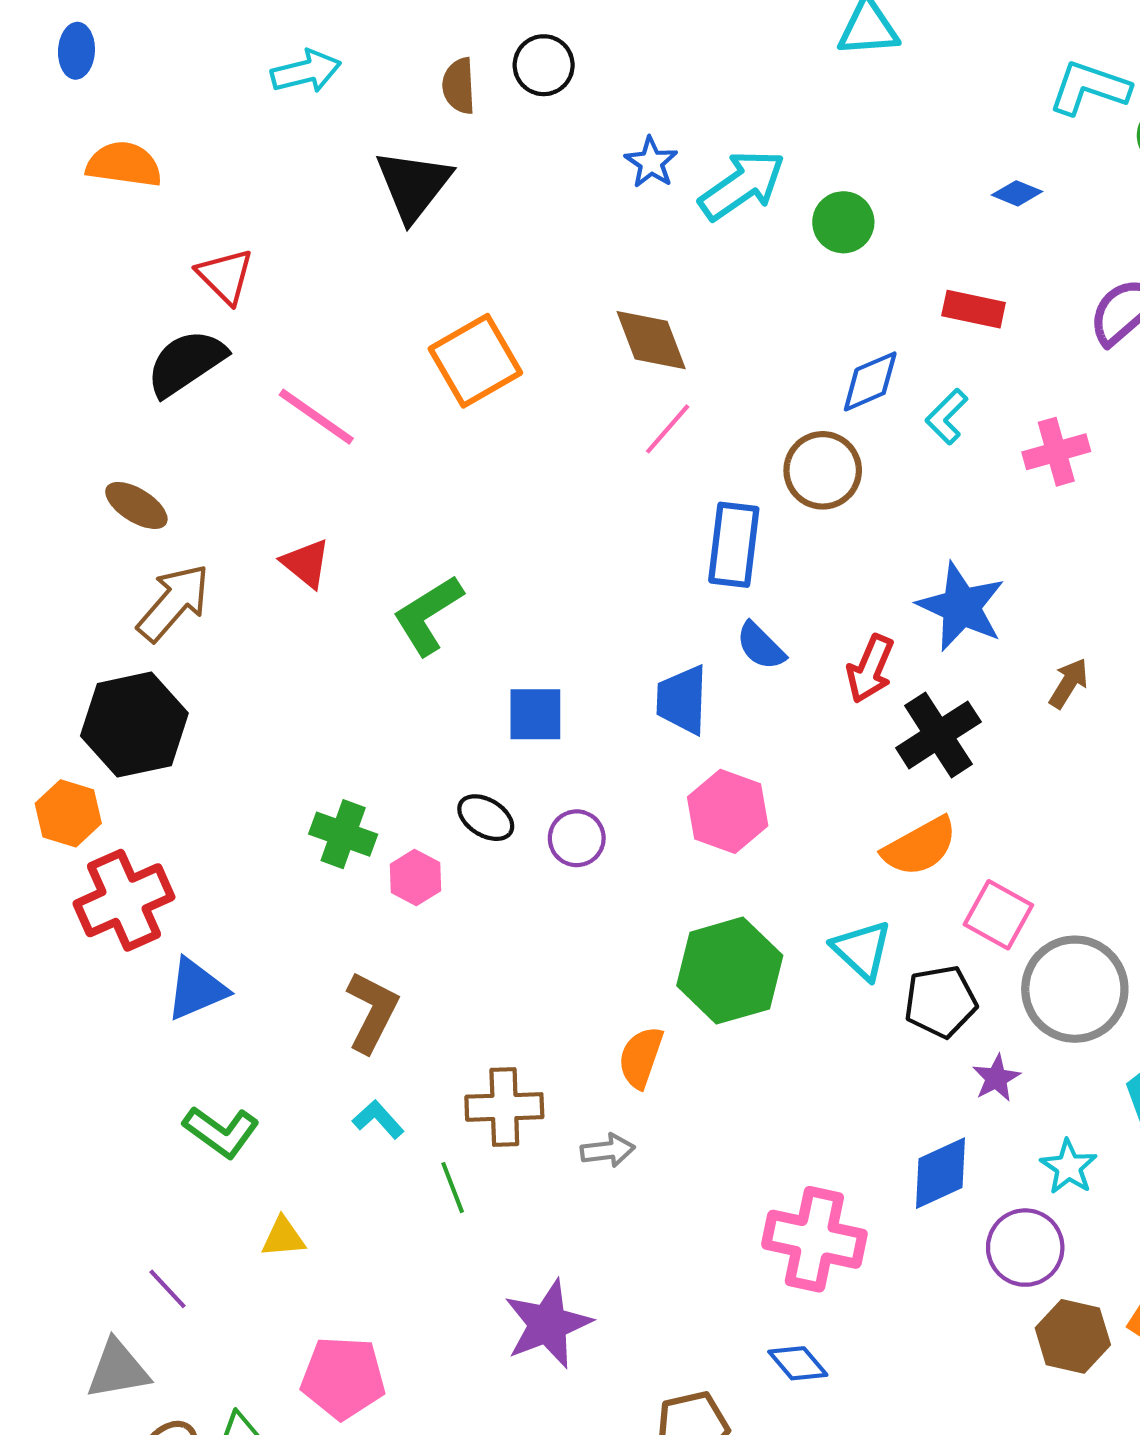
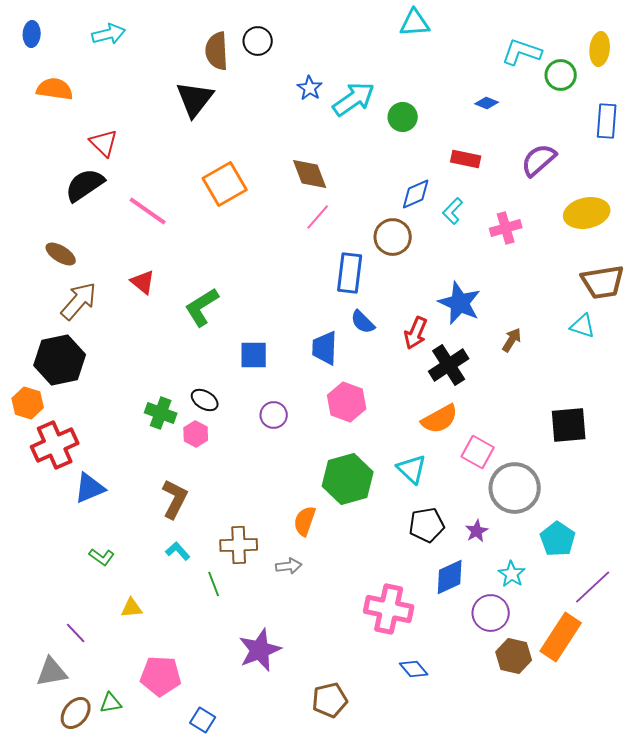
cyan arrow: (306, 71) -> (109, 34), moved
brown semicircle: (459, 86) -> (217, 51), size x1.4
black ellipse: (486, 818) -> (205, 400), moved
black pentagon: (940, 1002) -> (427, 525), moved
green L-shape: (221, 1132) -> (102, 557), size x0.7
blue diamond: (798, 1363) -> (414, 669), moved

